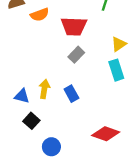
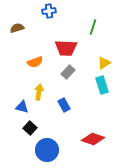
orange semicircle: (40, 15) -> (35, 62), moved
yellow arrow: (44, 89) -> (39, 92), moved
blue circle: (51, 147) -> (47, 150), size x1.5

